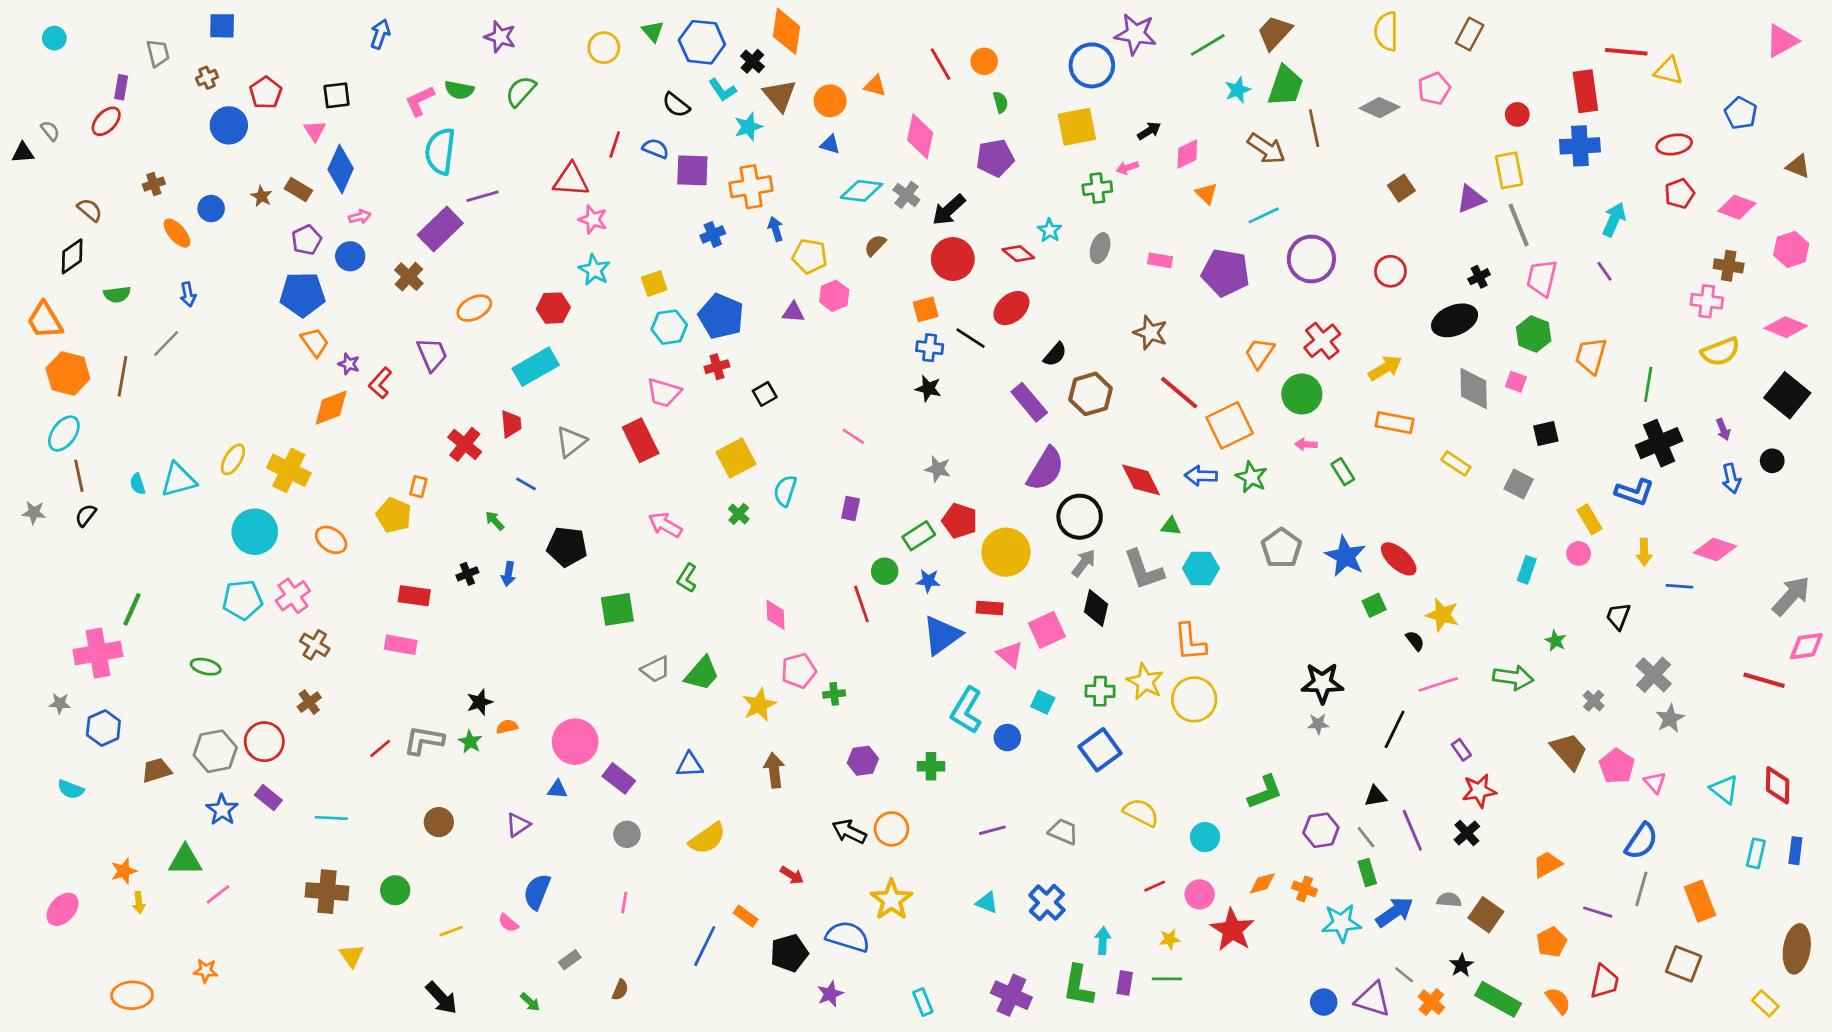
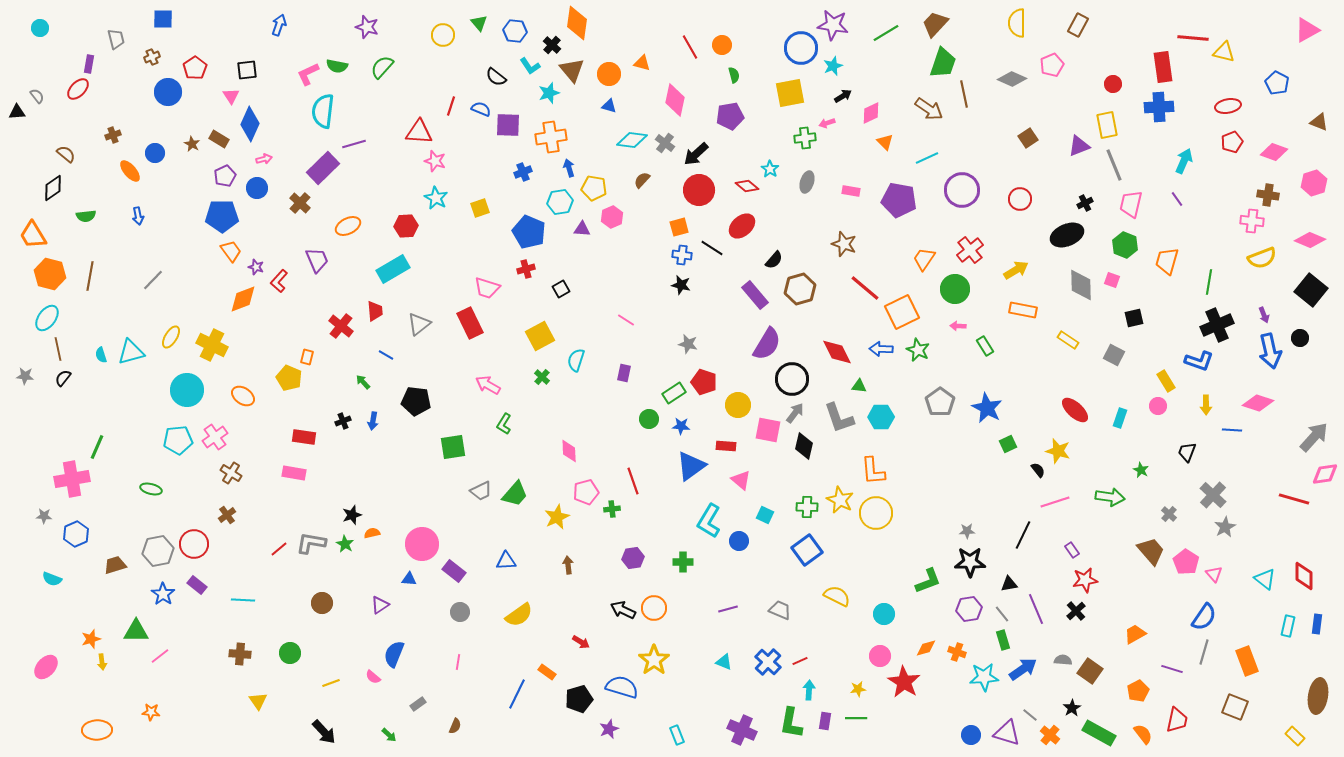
blue hexagon: (702, 42) -> (515, 31), size x0.7
cyan star: (1238, 90) -> (833, 66), moved
cyan hexagon: (669, 327) -> (560, 202), moved
gray line: (166, 344) -> (153, 280), moved
blue arrow: (1731, 479) -> (1270, 351), size x1.6
yellow circle: (1006, 552) -> (738, 405), size x0.7
red ellipse: (1399, 559) -> (1075, 410), moved
red line: (861, 604) -> (633, 481), moved
pink square: (1047, 630) -> (768, 430), moved, turned 36
black star: (1322, 683) -> (970, 562), moved
brown arrow: (774, 770) -> (568, 565), size x0.7
red line: (1155, 886) -> (800, 661), moved
brown cross: (327, 892) -> (240, 654), size x0.7

